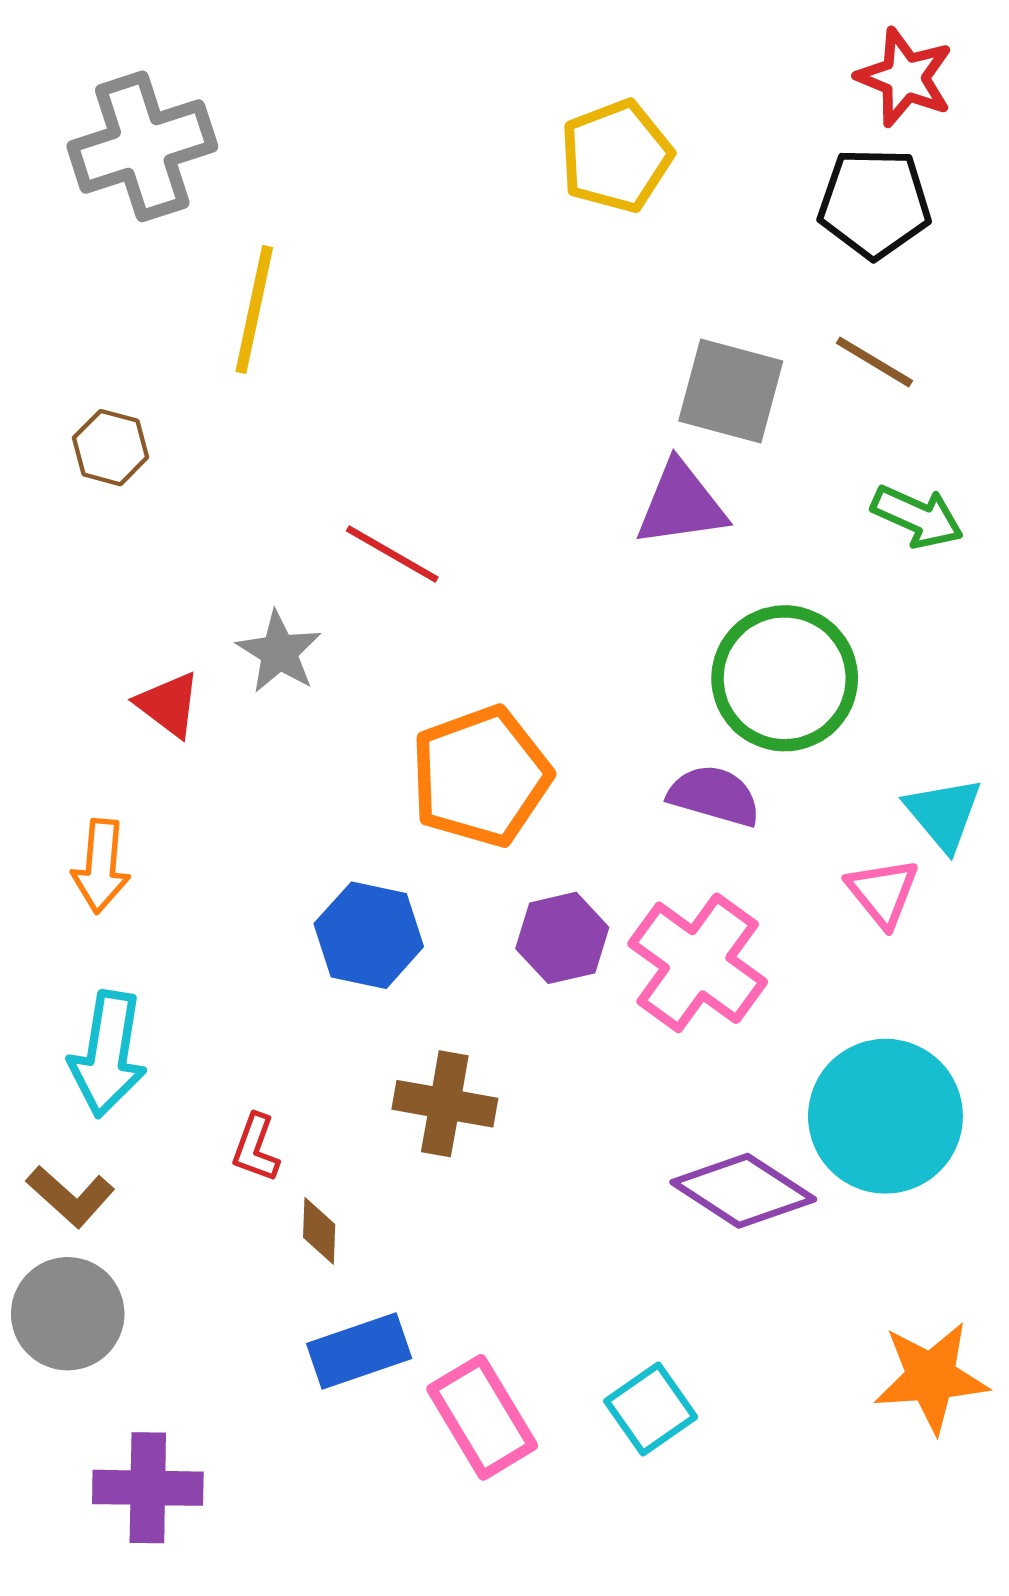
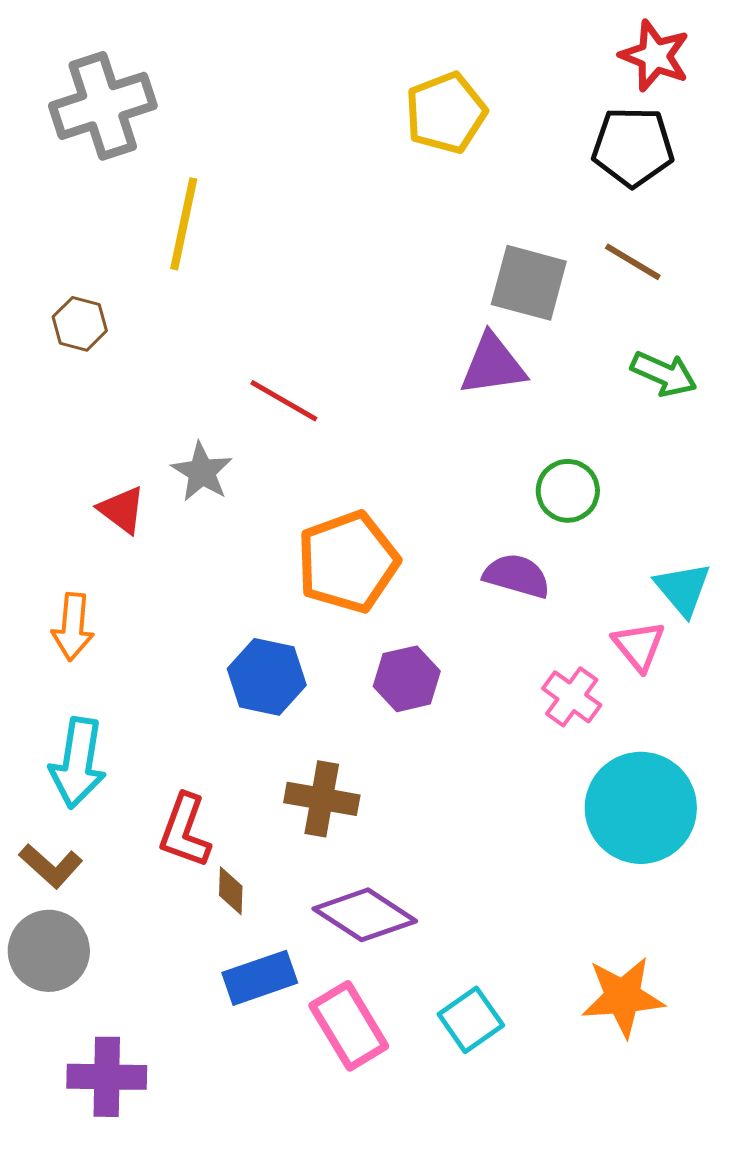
green circle: (785, 678) -> (568, 491), size x0.6
pink cross: (698, 963) -> (572, 697), moved, size x0.6
red L-shape: (256, 1148) -> (185, 831), size x1.5
purple diamond: (743, 1191) -> (365, 915), moved
orange star: (931, 1377) -> (623, 997), moved

